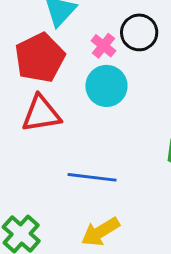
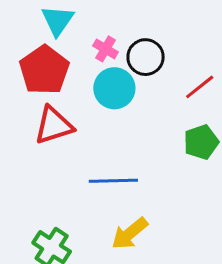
black circle: (139, 32) -> (146, 57), moved

